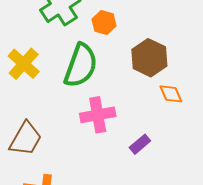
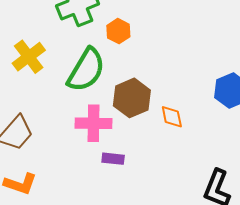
brown hexagon: (149, 58) -> (132, 98), moved
purple rectangle: (140, 144) -> (113, 159), moved, turned 35

